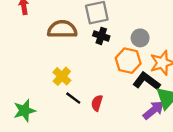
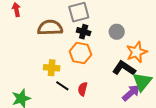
orange hexagon: (128, 61) -> (80, 53), moved
yellow cross: (62, 76) -> (52, 68), turned -35

